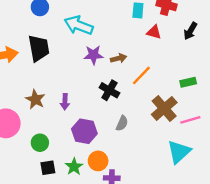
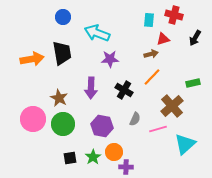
red triangle: (154, 32) -> (163, 39), turned -32
brown arrow: (119, 58) -> (151, 54), moved
purple arrow: (65, 102) -> (91, 88), moved, size x1.5
pink line: (190, 120) -> (158, 129), moved
green circle: (40, 143) -> (63, 124), moved, size x1.5

